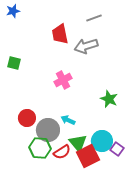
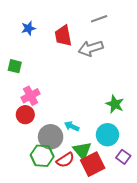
blue star: (13, 11) -> (28, 28), moved
pink cross: (63, 80) -> (31, 96), moved
red circle: (27, 118) -> (25, 115), moved
cyan circle: (102, 141) -> (107, 135), moved

